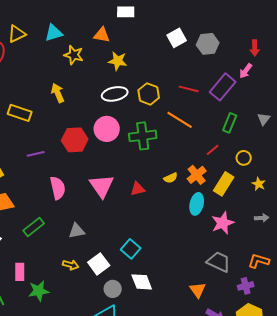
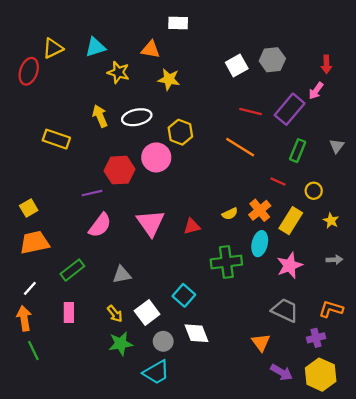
white square: (177, 38) -> (237, 66), moved
white ellipse: (115, 94) -> (137, 117), moved
yellow hexagon: (149, 94) -> (180, 132), moved
green cross: (143, 136) -> (226, 262), moved
red line: (213, 150) -> (278, 182), turned 64
purple line: (36, 154) -> (92, 193), moved
pink semicircle: (58, 188) -> (100, 225), turned 50
yellow arrow: (71, 265) -> (115, 314), turned 35
pink rectangle: (20, 272) -> (69, 313), moved
green star: (39, 291) -> (121, 344), moved

